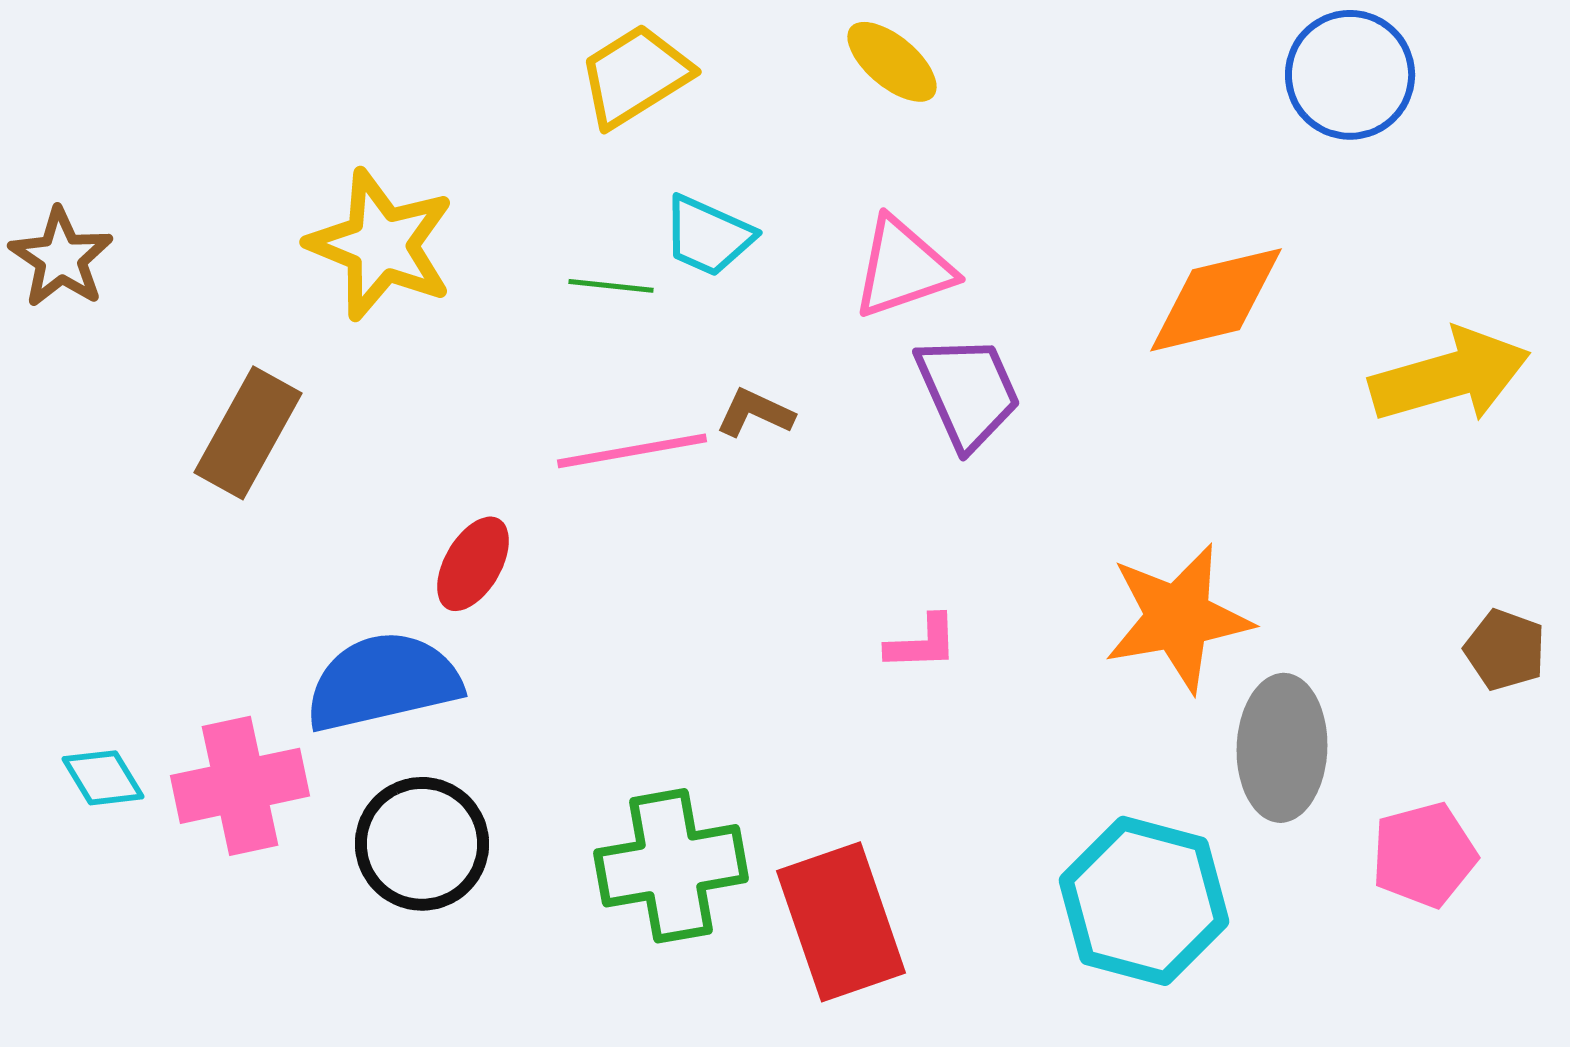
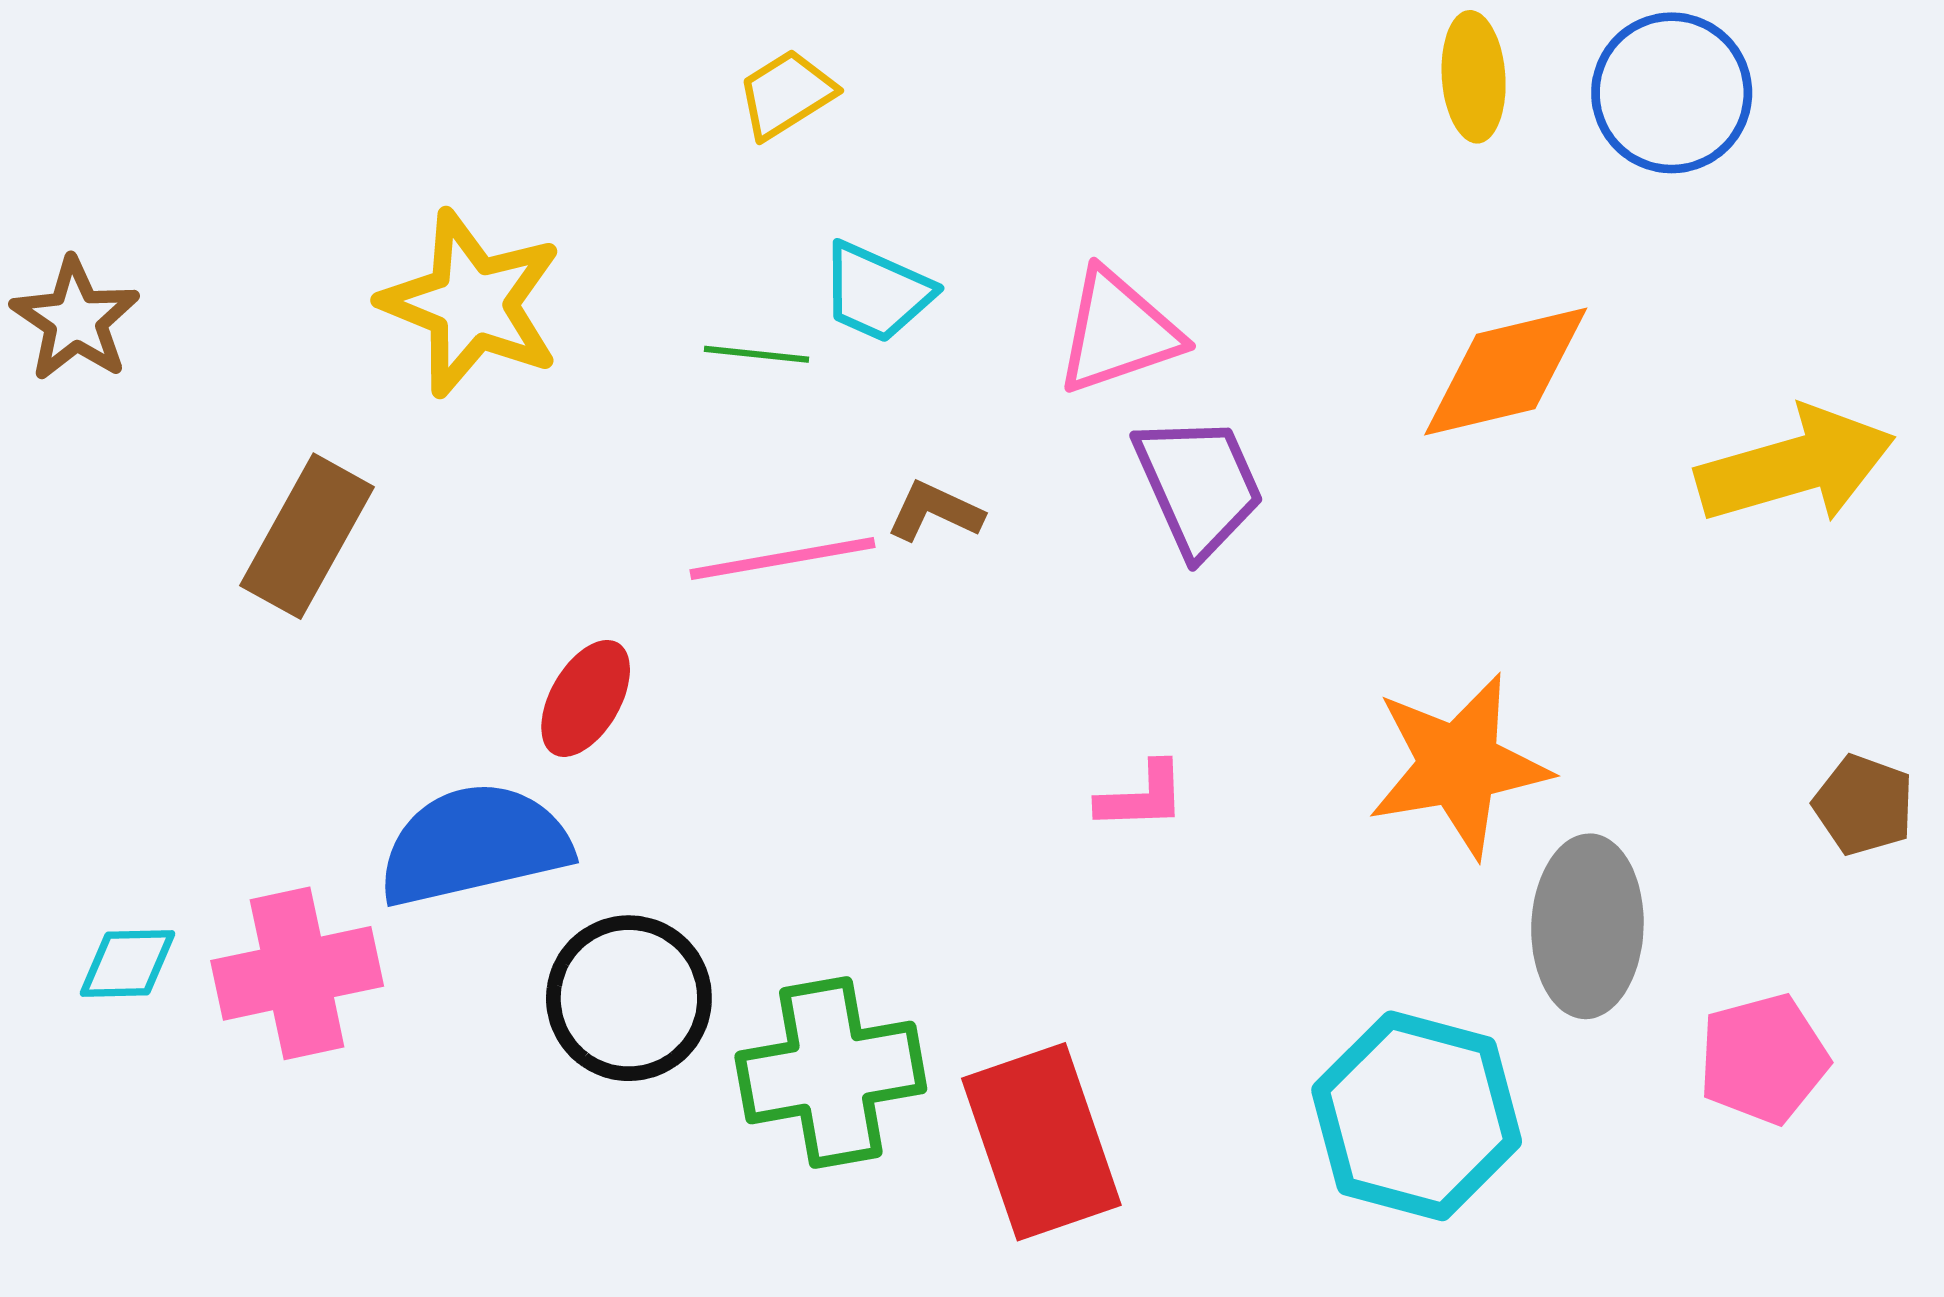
yellow ellipse: (892, 62) -> (1474, 77), moved, turned 46
yellow trapezoid: (635, 76) -> (786, 94), size x0.7
cyan diamond: (103, 778) -> (127, 963), turned -60
black circle: (422, 844) -> (629, 998), moved

